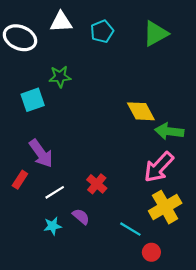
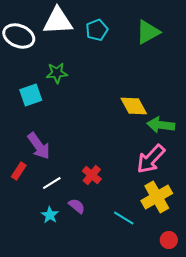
white triangle: (61, 22) -> (58, 21), size x1.4
cyan star: (53, 226) -> (50, 215), turned -30
red circle: (151, 252) -> (169, 240), moved

